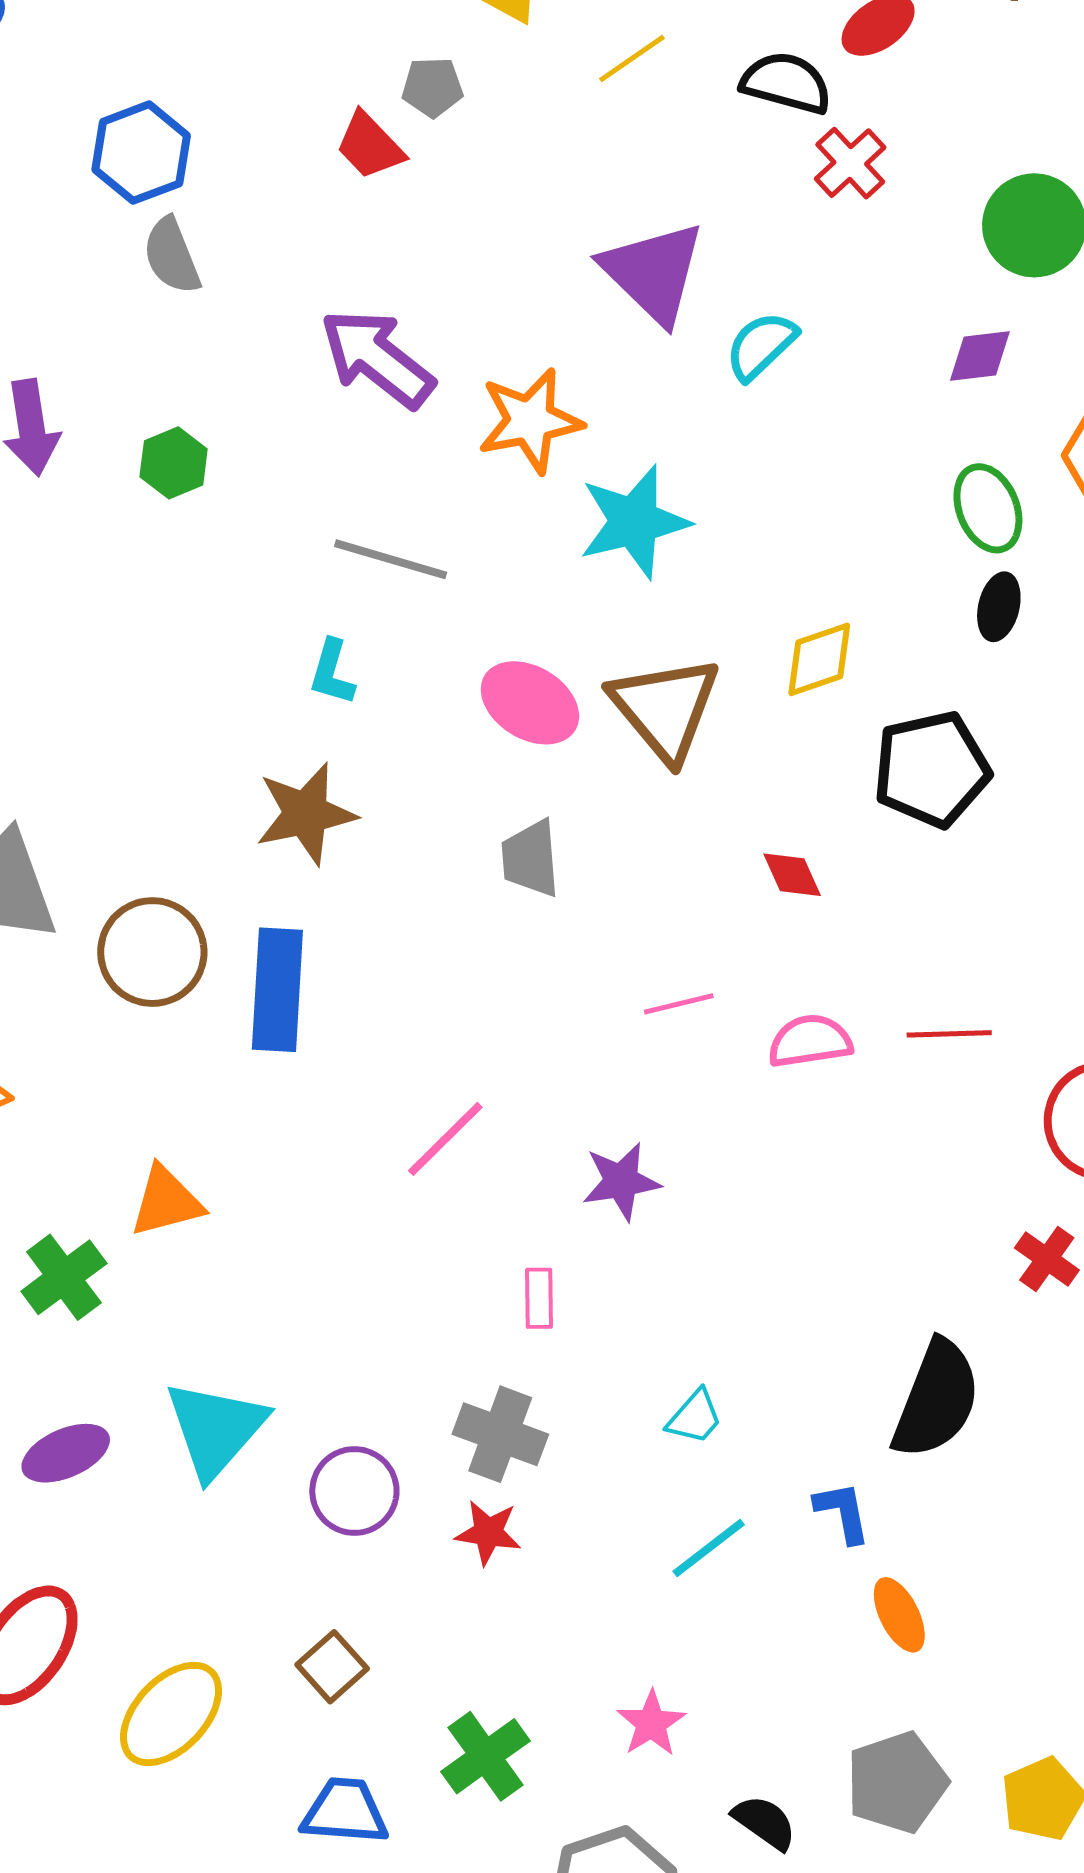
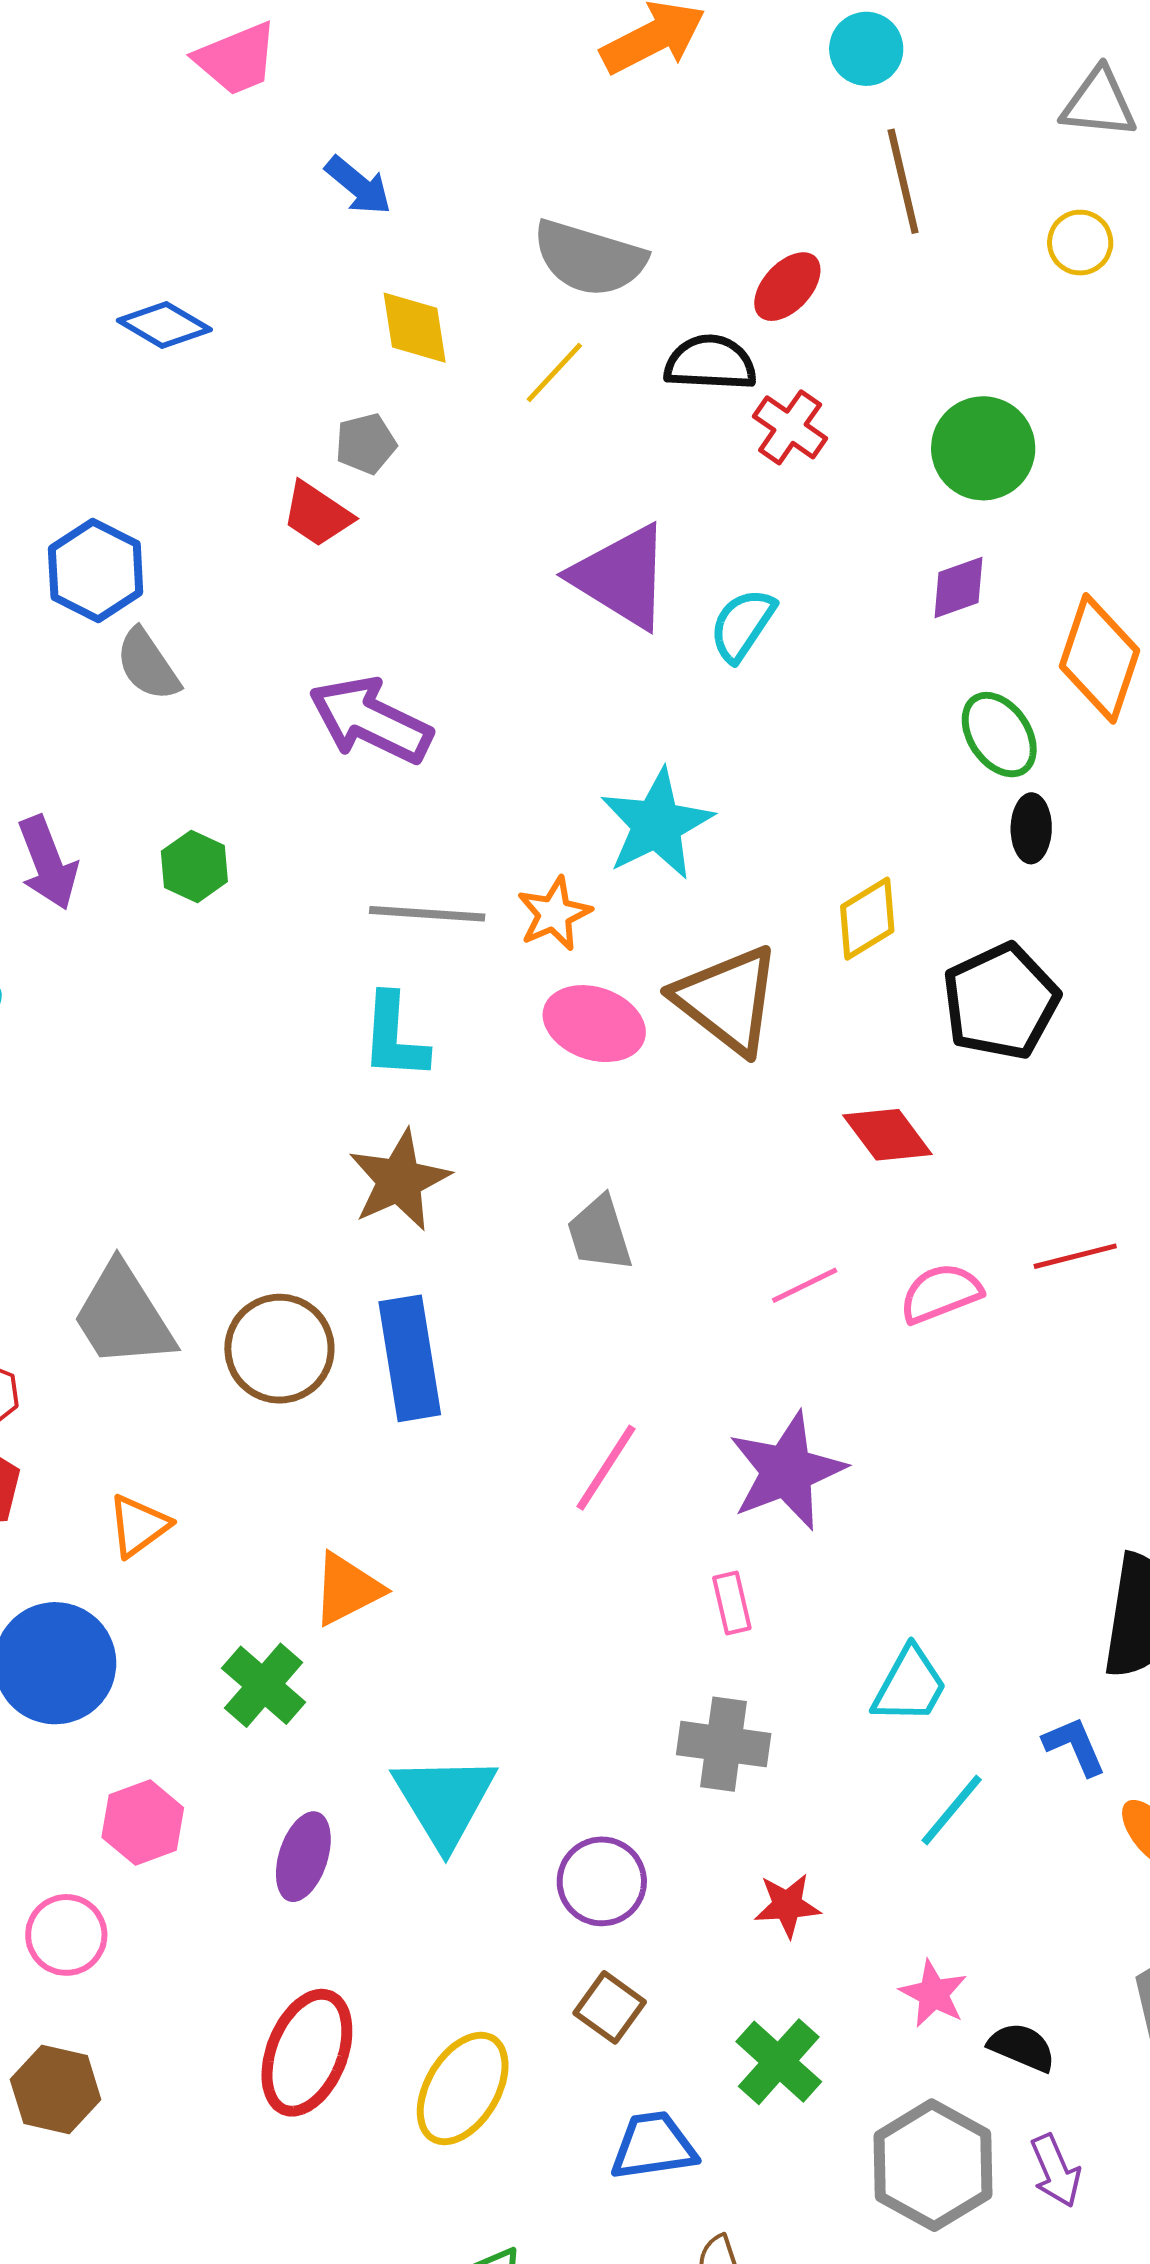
orange star: (530, 421) -> (554, 914), moved, size x0.7
cyan L-shape: (332, 672) -> (394, 1037), size x1.4
gray trapezoid: (531, 859) -> (600, 1234), moved
red diamond: (792, 875) -> (887, 1135), size x1.4
purple star: (621, 1181) -> (787, 1471), size x1.5
cyan trapezoid: (695, 1417) -> (910, 1685), size x1.4
purple ellipse: (66, 1453) -> (303, 1857), turned -36
purple circle: (354, 1491) -> (602, 1881), moved
red star: (488, 1533) -> (787, 1905), moved
black semicircle: (765, 1822) -> (1022, 2047), moved

